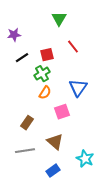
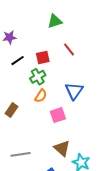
green triangle: (59, 19) -> (55, 21), turned 42
brown rectangle: (27, 123) -> (11, 110), moved
brown triangle: (55, 142) -> (62, 148), moved

